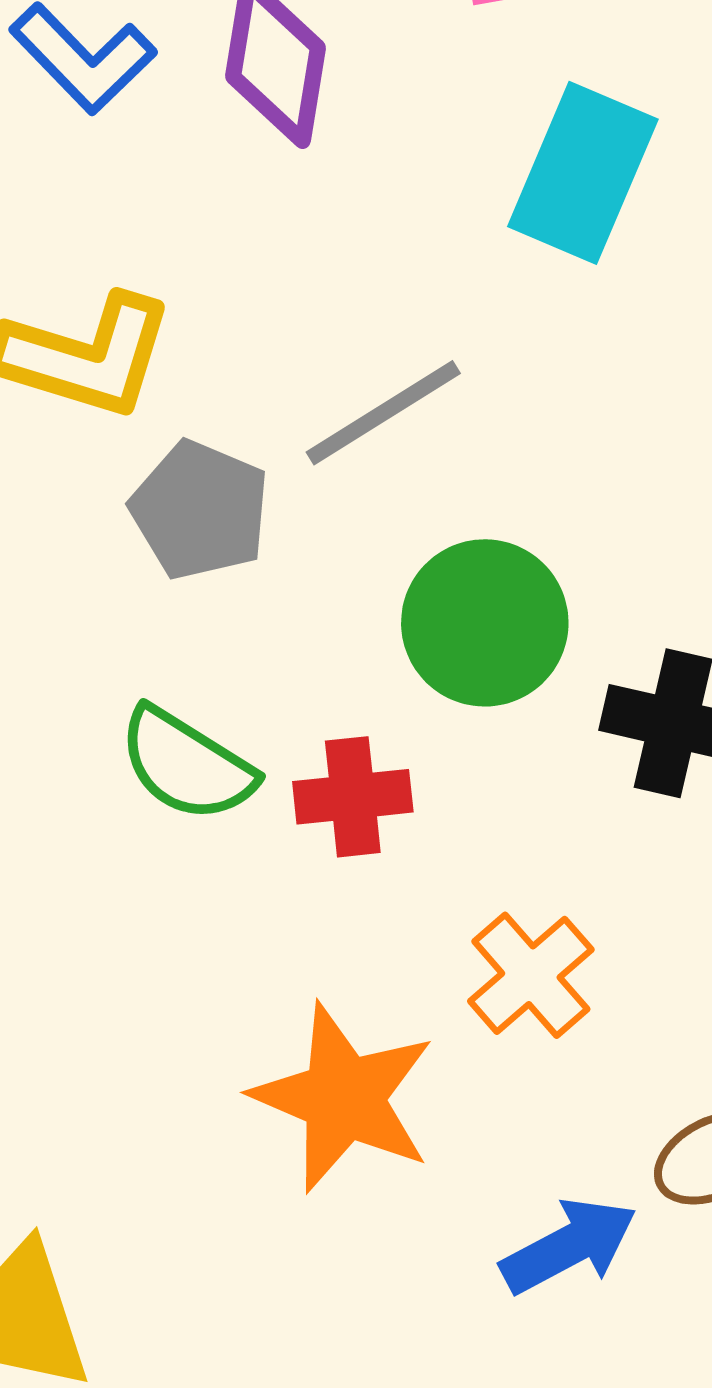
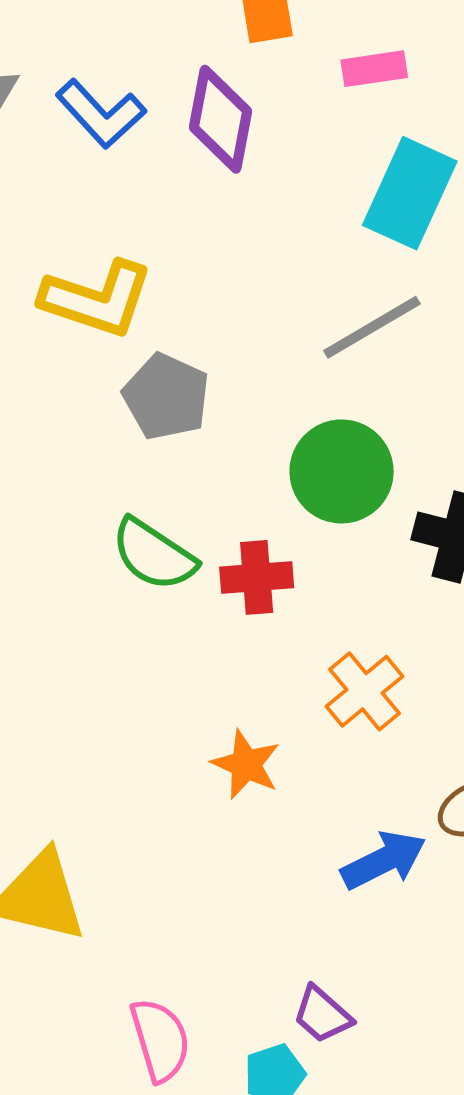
gray line: (383, 413) -> (372, 327), moved
orange star: (344, 1098) -> (246, 764), size x0.6

